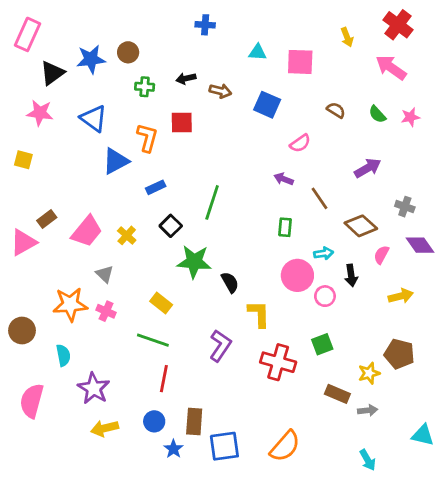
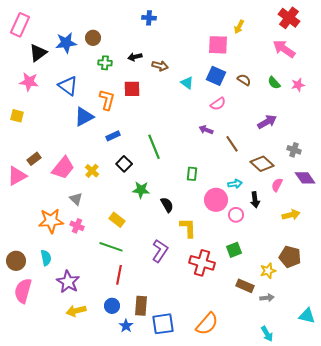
yellow arrow: (347, 37) -> (239, 27), moved, turned 48
cyan triangle: (257, 52) -> (187, 83), moved, turned 32
blue square: (267, 105) -> (216, 76), moved
green line: (212, 202) -> (154, 147), turned -40
green rectangle: (285, 227) -> (192, 174), moved
green star: (194, 262) -> (141, 190), size x0.7
brown circle: (22, 331) -> (16, 261), moved

